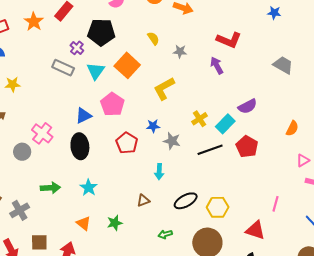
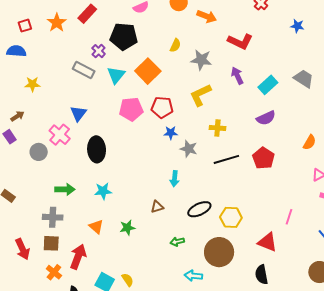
yellow semicircle: (153, 38) -> (175, 45), turned 56
red L-shape: (229, 40) -> (240, 41), moved
gray star: (180, 52) -> (201, 60), size x1.5
yellow L-shape: (164, 89) -> (200, 95), moved
pink pentagon: (112, 104) -> (131, 109), turned 30
blue triangle: (83, 116) -> (78, 113), moved, turned -30
yellow cross: (200, 119) -> (217, 128), turned 35
cyan rectangle: (225, 124) -> (268, 85), moved
red pentagon: (127, 143) -> (162, 107), moved, turned -30
cyan star: (89, 188) -> (103, 191), turned 30
gray cross: (20, 210) -> (53, 217), moved, turned 30

